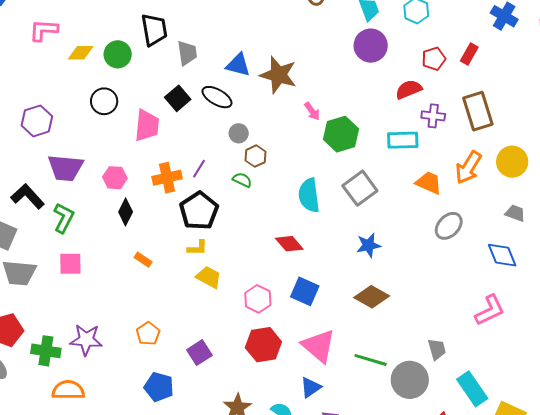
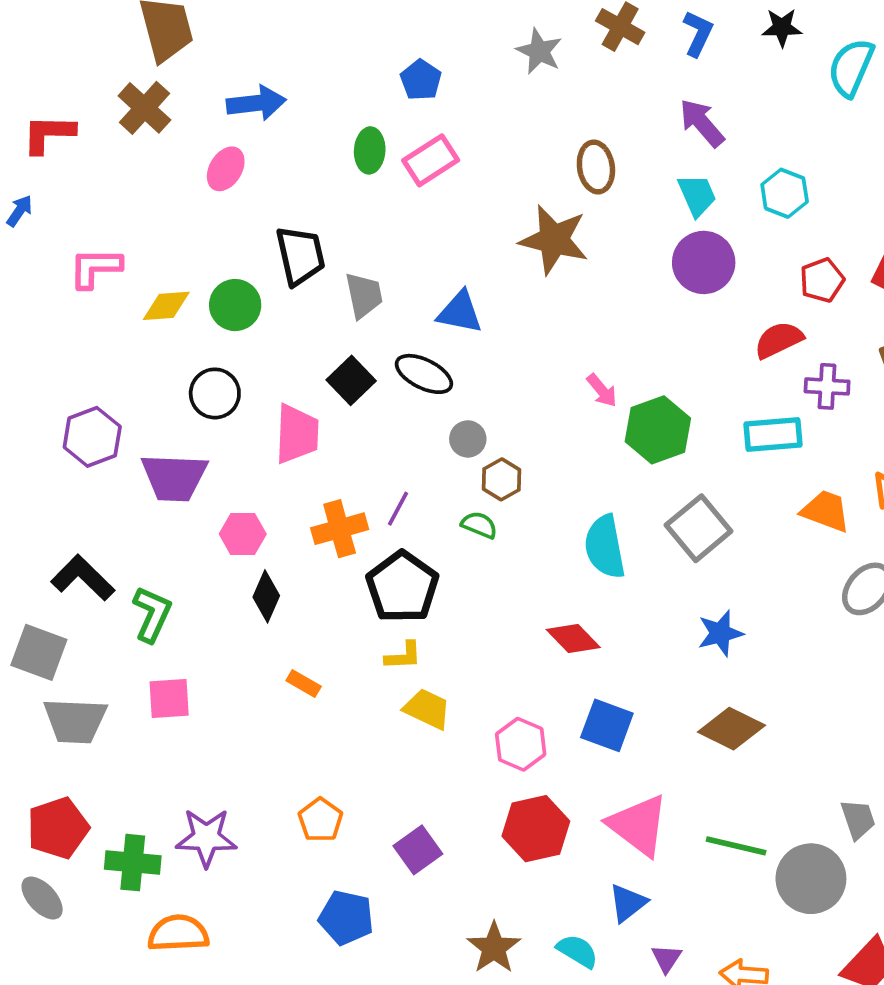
brown star: (278, 75) -> (554, 240), moved
purple trapezoid: (66, 168) -> (174, 477), moved

